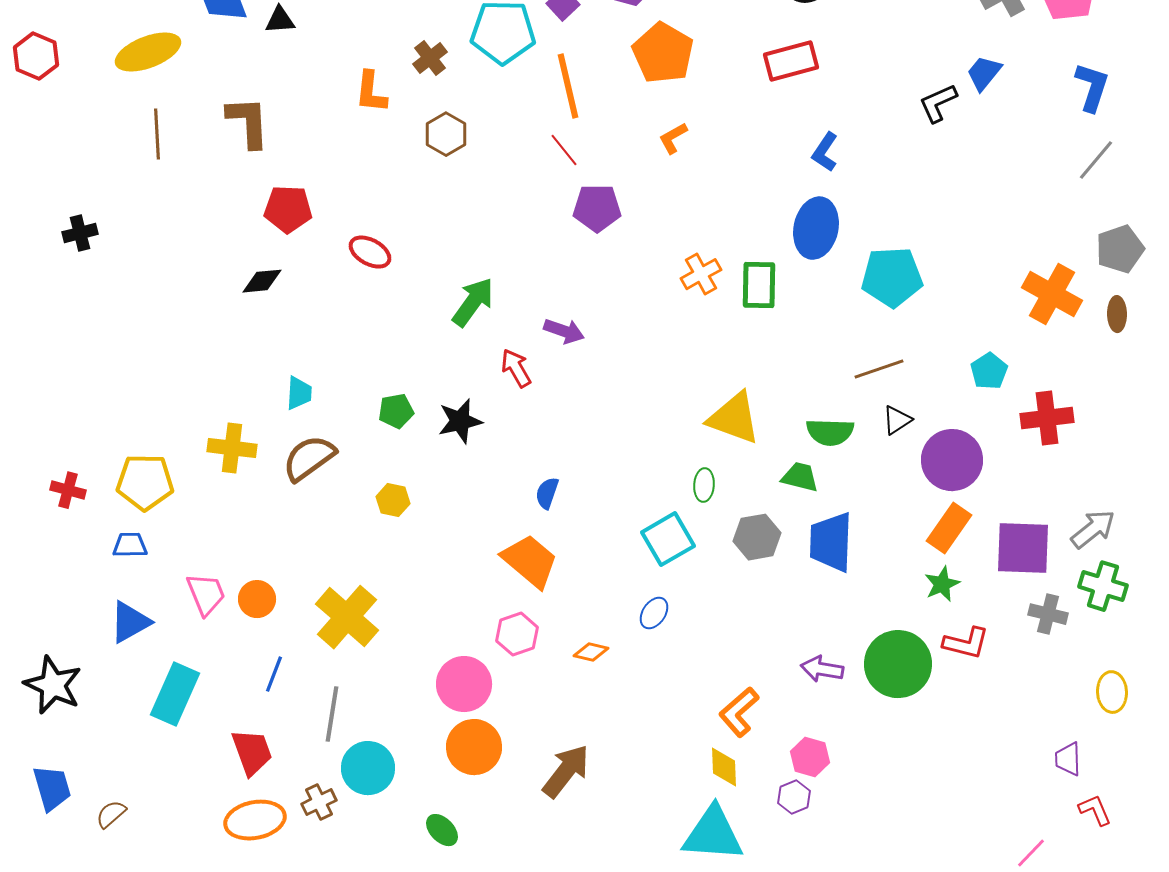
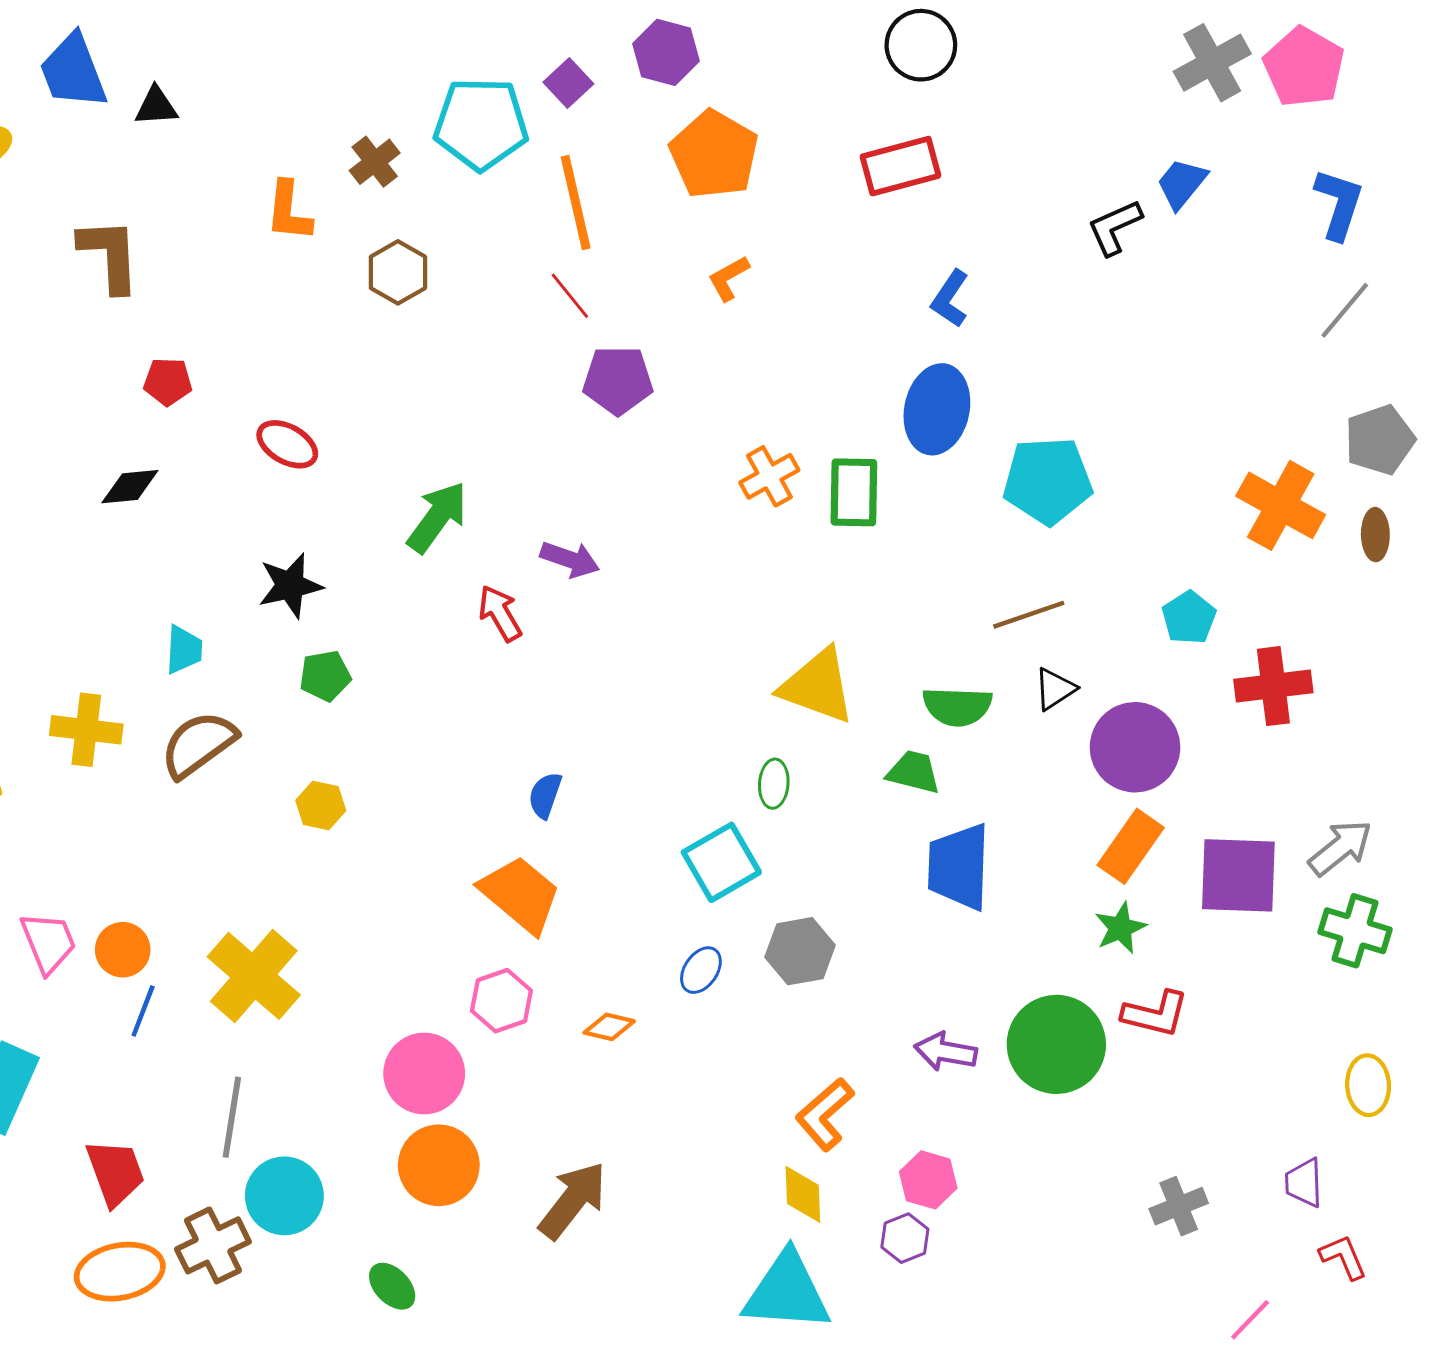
red pentagon: (288, 209) -> (168, 382), size x0.7
black star: (460, 421) -> (290, 586), moved
gray hexagon: (757, 537) -> (800, 951), moved
gray cross: (1048, 614) -> (1179, 1206), moved, turned -36
blue line: (274, 674) -> (143, 1011), moved
brown cross: (319, 802) -> (213, 1245), size x1.4

